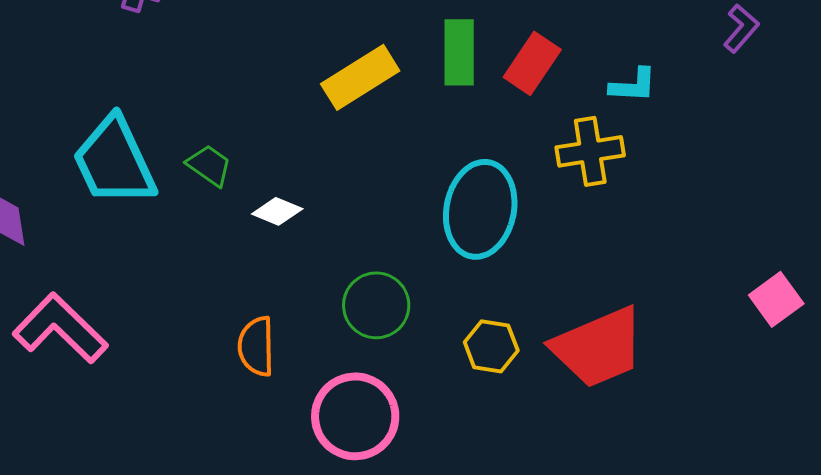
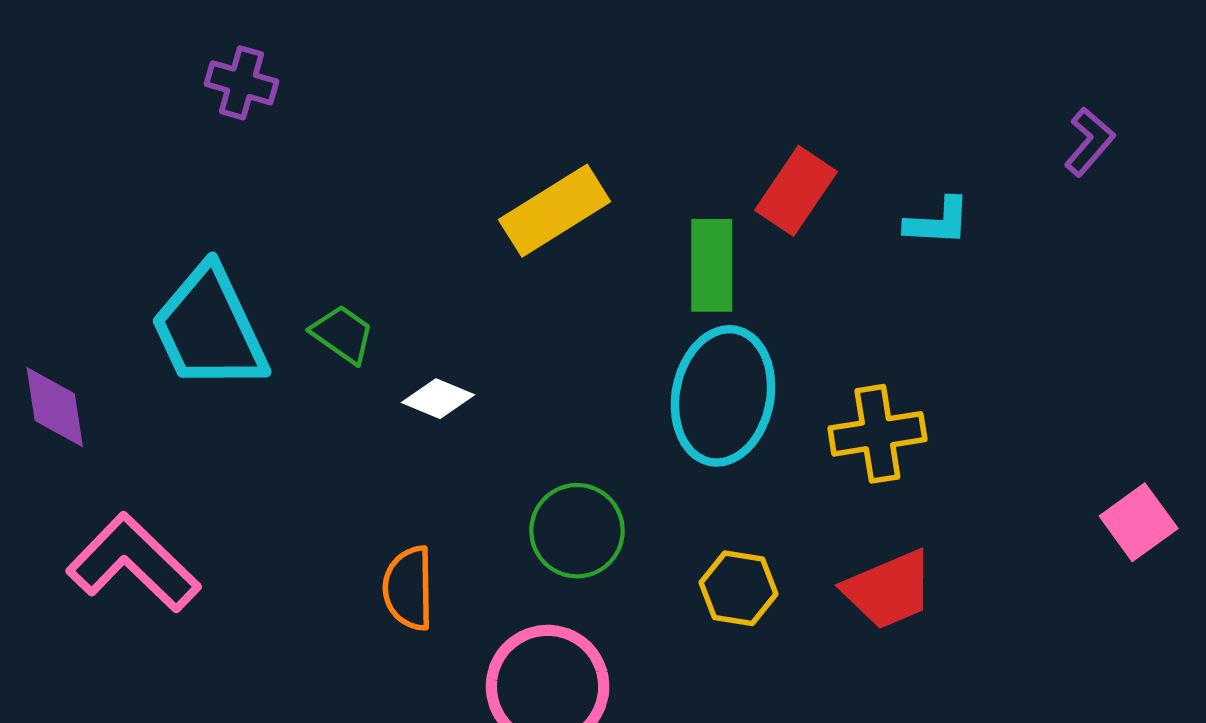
green rectangle: (459, 52) -> (712, 265), moved
yellow cross: (590, 151) -> (877, 434), moved
red trapezoid: (598, 347) -> (889, 590), size x0.7

